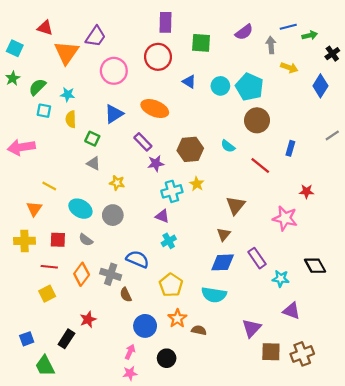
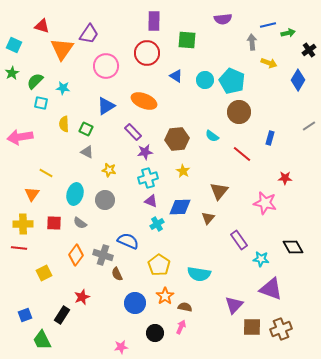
purple semicircle: (244, 32) -> (223, 19), moved, turned 30
yellow semicircle: (71, 119) -> (64, 124), moved
cyan cross: (172, 191) -> (148, 178), moved
cyan ellipse: (80, 209) -> (75, 194), turned 75
blue diamond: (223, 262) -> (180, 207), moved
red line: (49, 267) -> (19, 248), moved
purple triangle: (291, 311) -> (271, 289), size x1.4
pink arrow: (130, 352) -> (181, 327), moved

